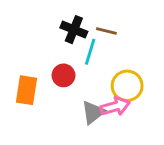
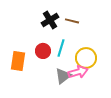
black cross: (74, 30) -> (50, 20), turned 36
cyan line: (90, 52) -> (61, 48), moved

